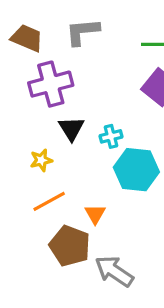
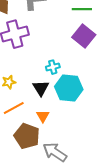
black triangle: (71, 128) -> (41, 88), moved

